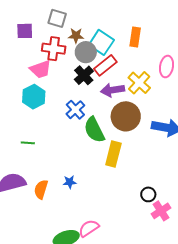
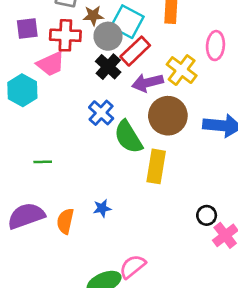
purple square: (25, 31) -> (27, 29), moved
cyan hexagon: (34, 97) -> (22, 90), moved

